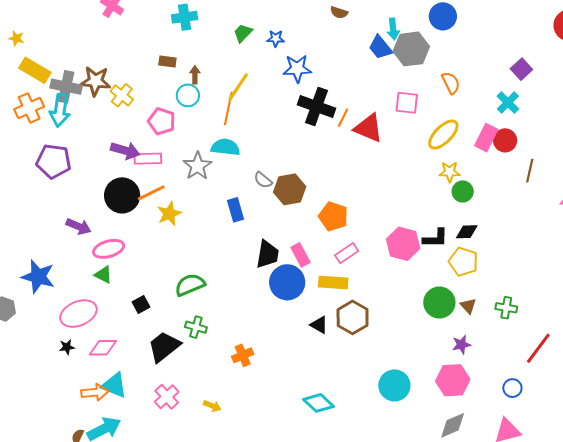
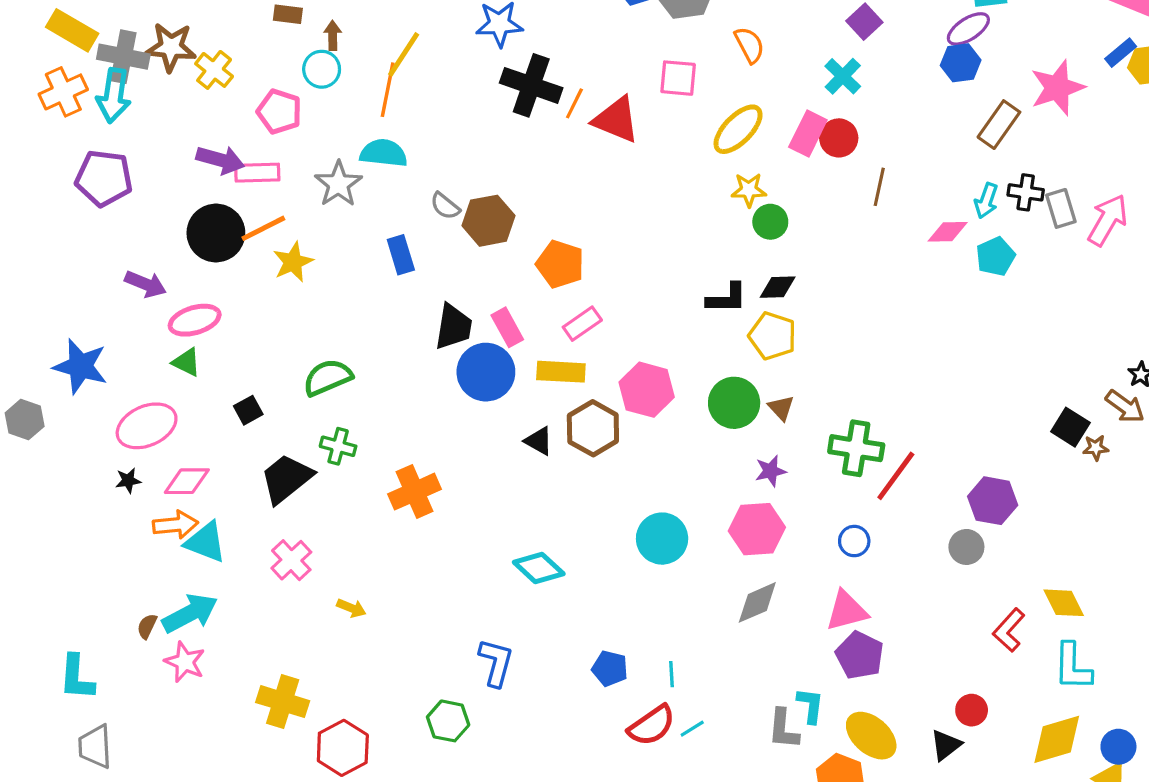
pink hexagon: (403, 244) -> (647, 390), moved
green cross: (506, 308) -> (856, 448), moved, size x1.5
orange cross: (243, 355) -> (415, 492), size x1.4
orange arrow: (95, 392) -> (175, 525), moved
yellow arrow: (212, 406) -> (351, 608), moved

